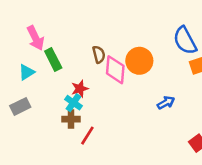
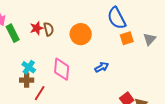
pink diamond: (115, 70) -> (62, 69), moved
red star: (80, 89) -> (37, 28), moved

